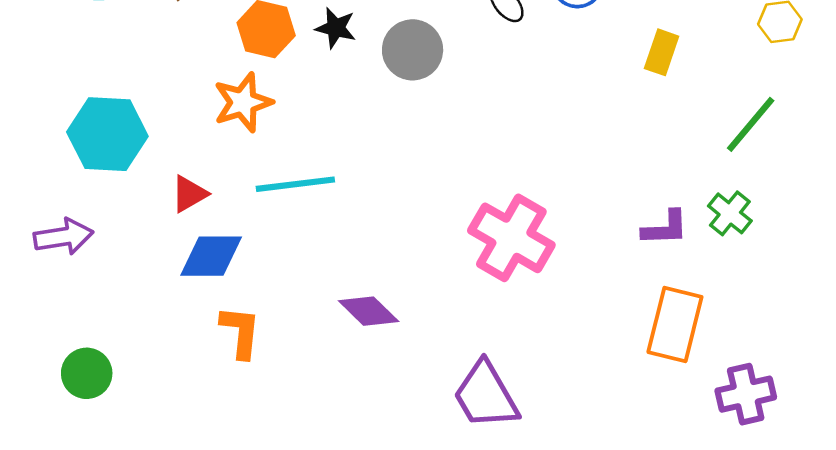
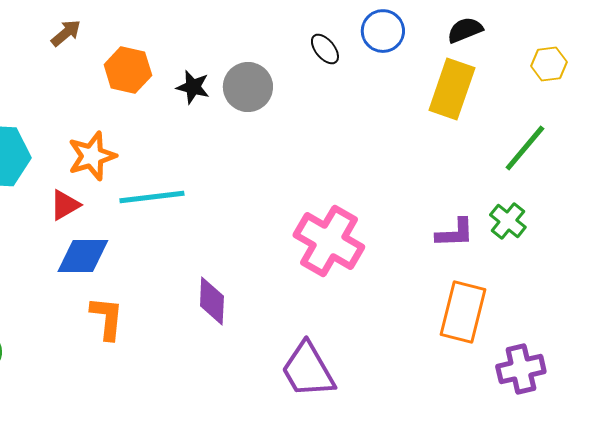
black star: (336, 28) -> (193, 87), moved
yellow rectangle: (662, 52) -> (452, 89), size x1.6
orange star: (243, 102) -> (92, 156), moved
purple diamond: (369, 311) -> (212, 301), turned 48

